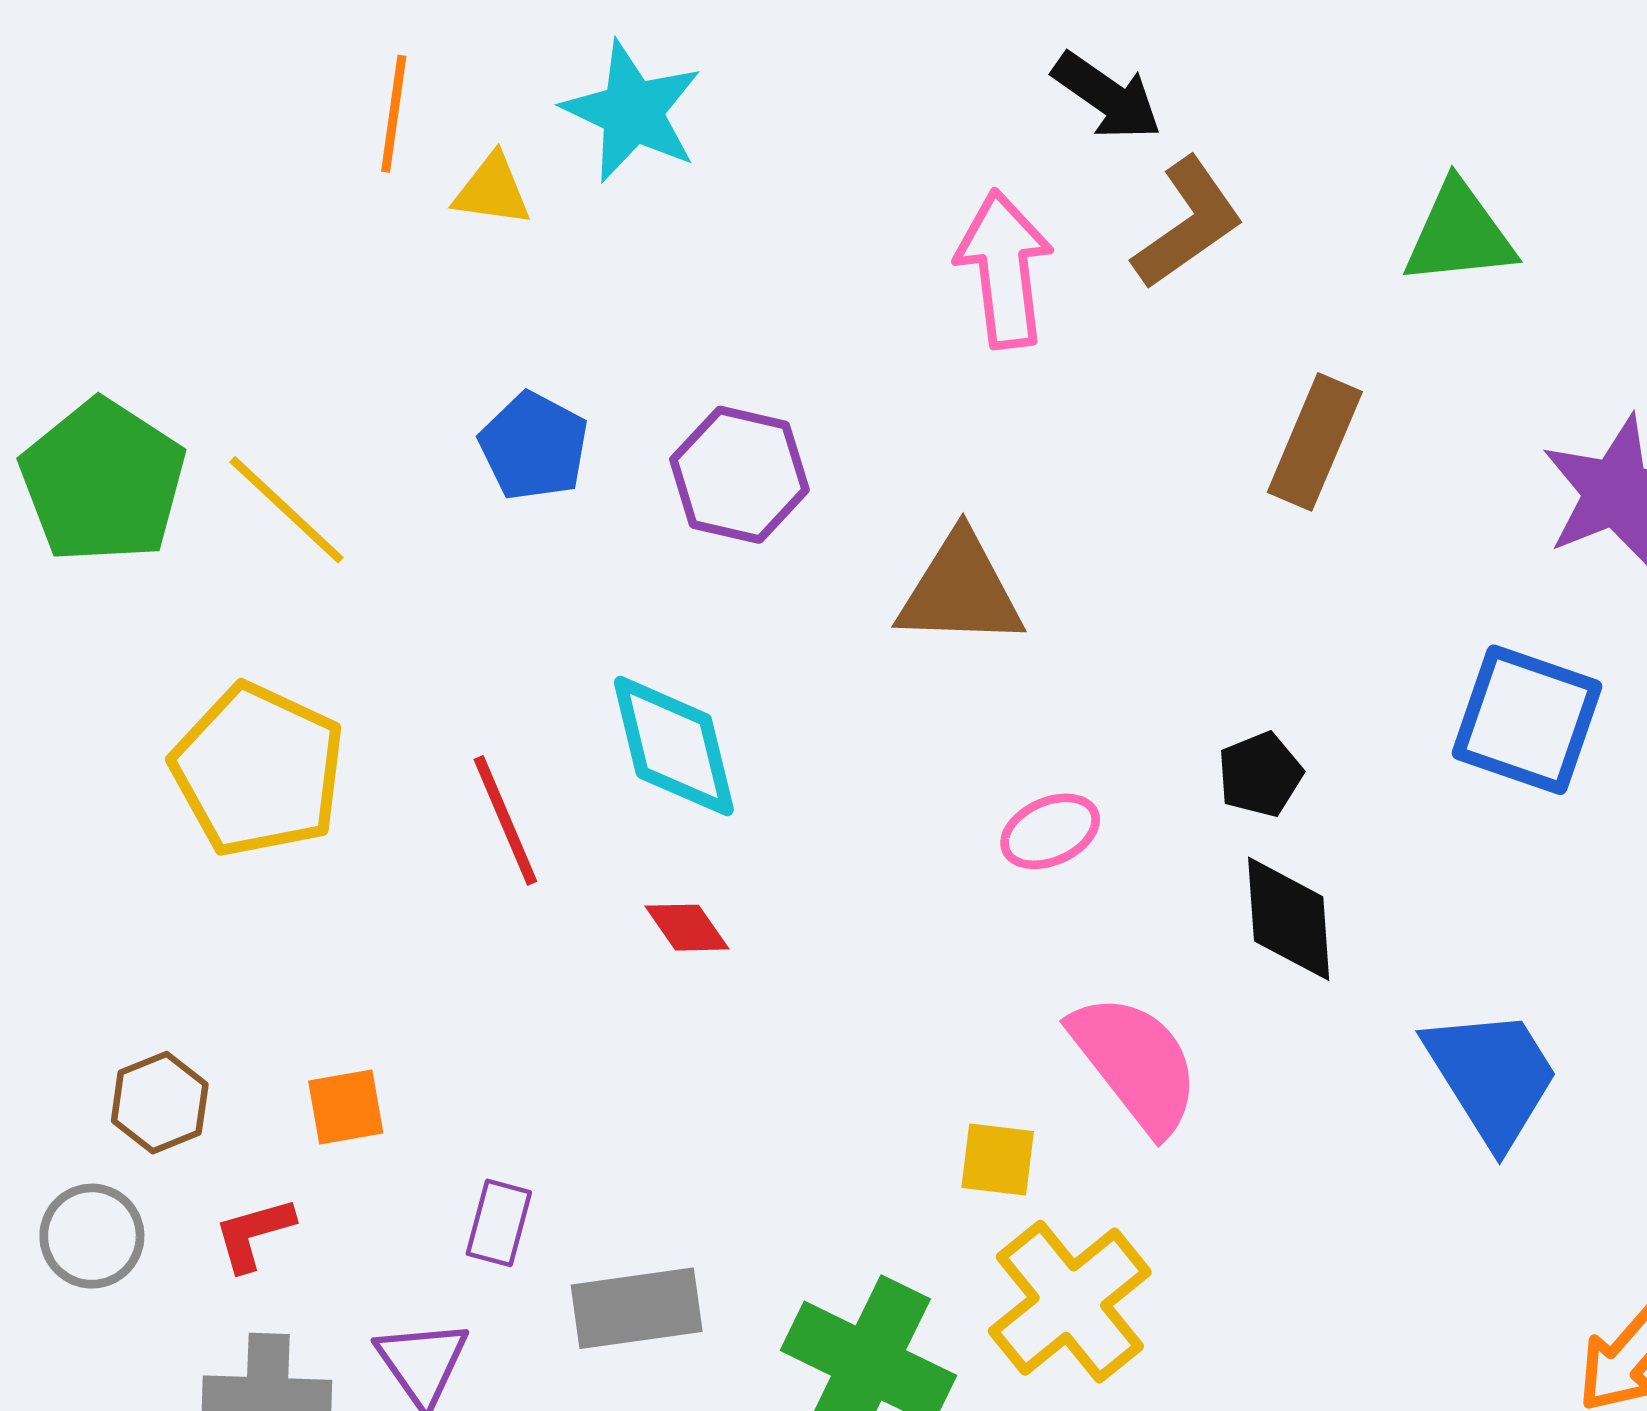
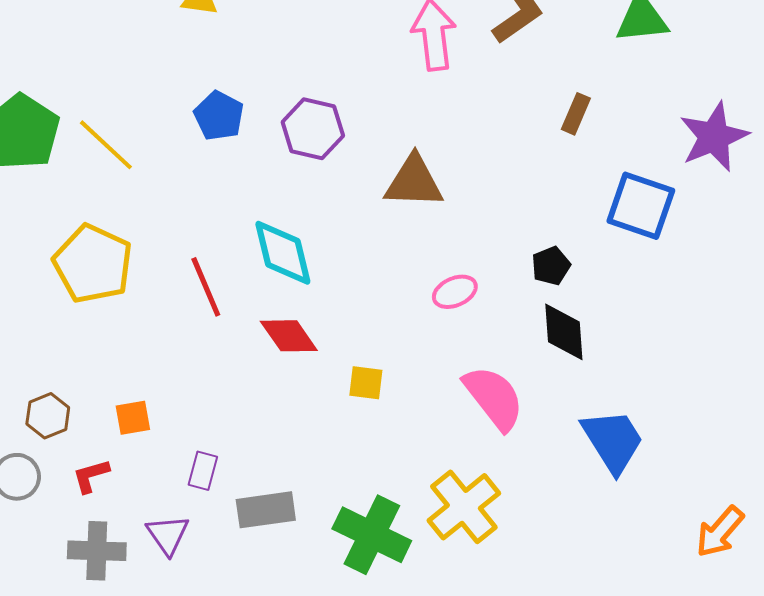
brown rectangle: (1315, 442) -> (576, 114), size x0.7
blue square: (1527, 720) -> (641, 206), moved
red diamond: (687, 928) -> (289, 336), size x1.5
blue trapezoid: (1492, 1076) -> (613, 441), moved
yellow square: (998, 1159) -> (366, 383), moved

